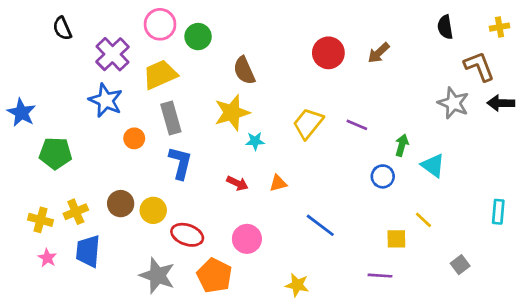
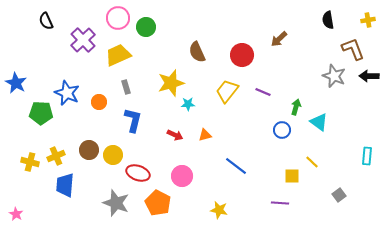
red circle: (328, 53) -> (242, 55), moved
brown semicircle: (244, 70) -> (197, 52), moved
blue star: (106, 100) -> (67, 93), moved
gray rectangle: (171, 118) -> (126, 87), size x0.6
pink star: (47, 258) -> (16, 214), moved

